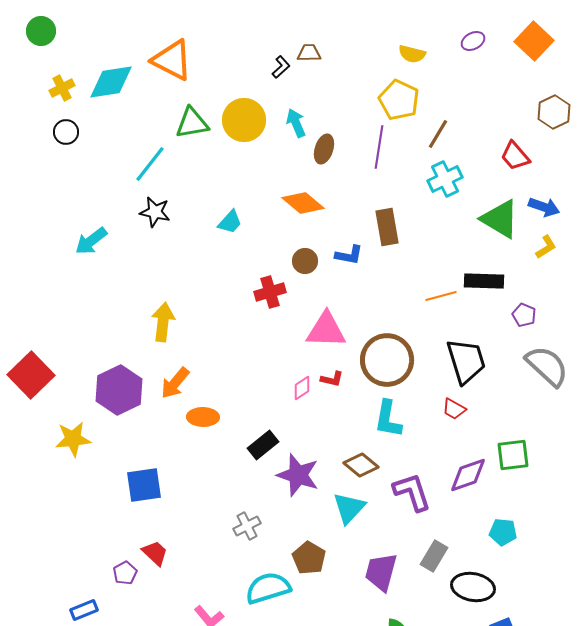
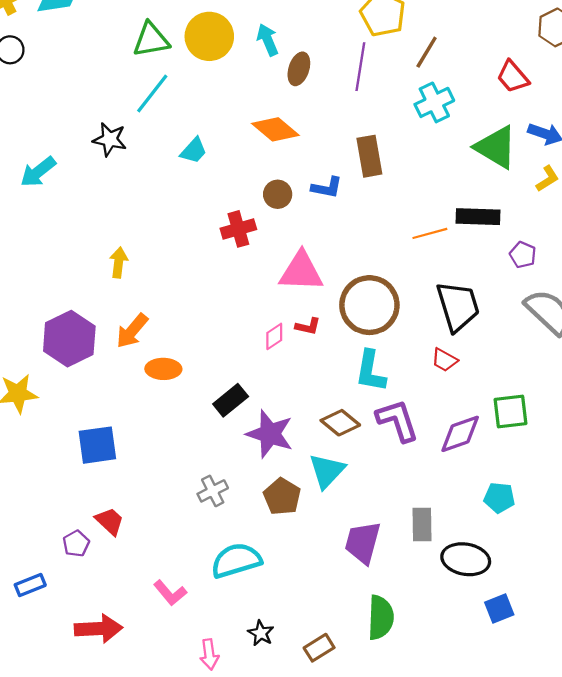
cyan line: (150, 164) -> (152, 93), moved
yellow arrow: (163, 322) -> (119, 263), size x0.7
purple L-shape: (412, 492) -> (397, 420), moved
gray rectangle: (434, 556) -> (422, 525), turned -32
brown pentagon: (309, 558) -> (282, 497), moved

